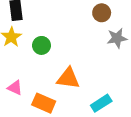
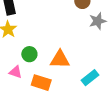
green circle: (41, 45) -> (29, 54), moved

